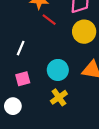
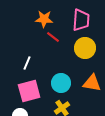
pink square: (23, 79) -> (29, 91), size x1.6

